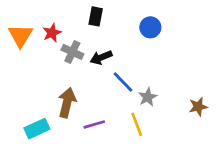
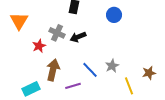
red star: (52, 33) -> (39, 46), moved
blue line: (123, 82) -> (90, 70), moved
yellow line: (137, 124) -> (129, 86), moved

